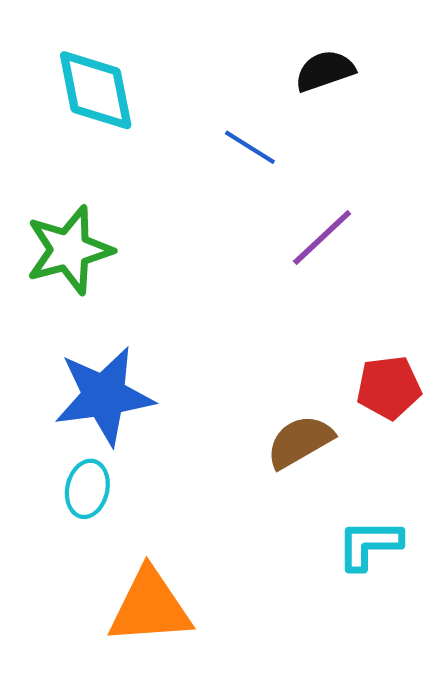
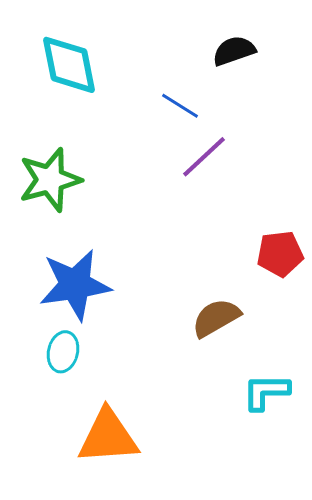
purple line: (322, 237) -> (204, 157), moved
red pentagon: (389, 387) -> (280, 254), moved

